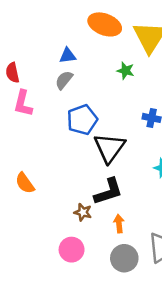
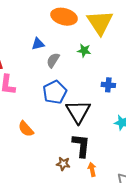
gray semicircle: (64, 80) -> (53, 60), moved
orange semicircle: (25, 183) -> (26, 129), moved
black L-shape: (108, 192) -> (81, 146), turned -60

